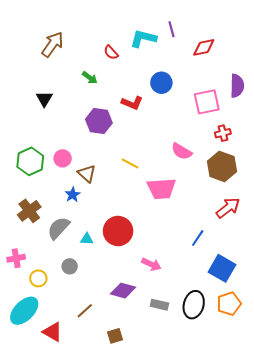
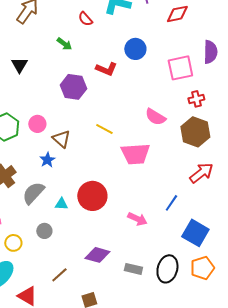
pink arrow: (151, 264) -> (137, 219), moved

